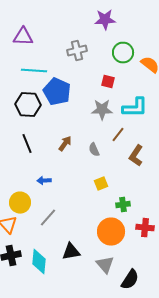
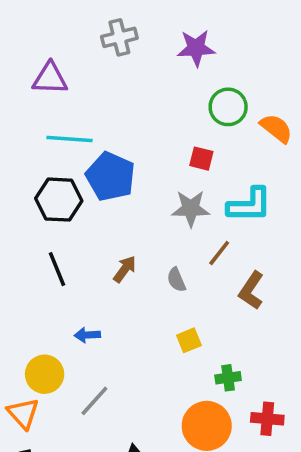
gray cross: (77, 51) -> (119, 37), moved

